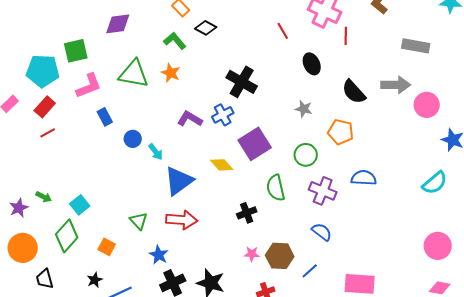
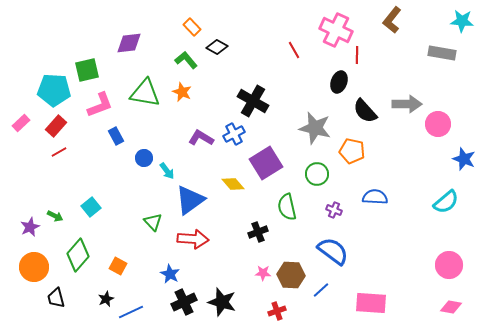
gray rectangle: (416, 46) -> (442, 53), moved
black ellipse: (312, 64) -> (339, 82), moved, turned 45
gray star: (304, 109) -> (315, 128), size x1.8
purple cross: (323, 191) -> (334, 210), size x0.6
cyan square: (80, 205) -> (91, 207), moved
green triangle: (139, 221) -> (153, 222), moved
blue semicircle: (322, 232) -> (333, 251), size x1.5

